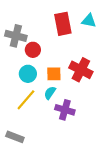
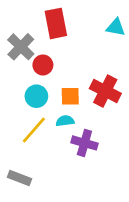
red rectangle: (63, 24) -> (56, 23), moved
gray cross: (16, 36) -> (21, 47), turned 30
cyan semicircle: (50, 93) -> (65, 121), turned 48

